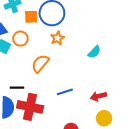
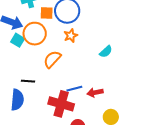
orange circle: (20, 39) -> (35, 34), size x1.5
red arrow: (98, 96) -> (95, 93), moved
red cross: (30, 107) -> (61, 104), moved

